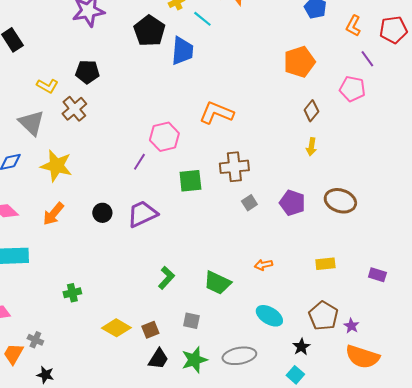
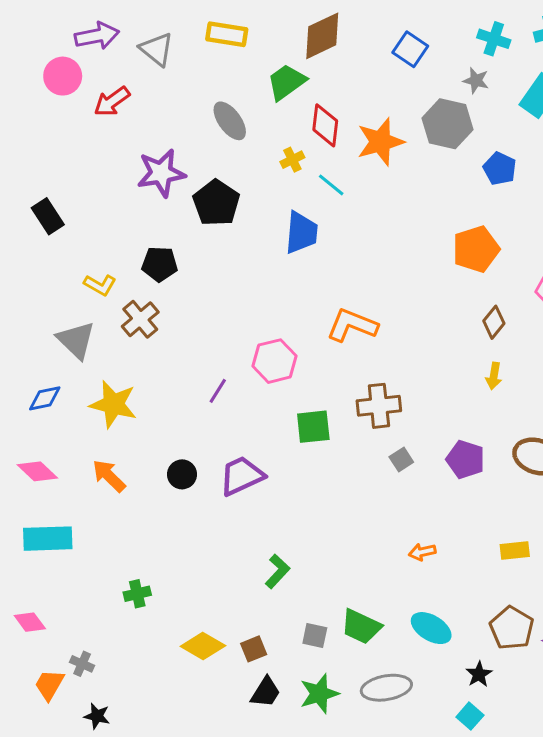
black pentagon: (149, 31) -> (216, 203), moved
purple line: (139, 162) -> (218, 391), moved
orange arrow: (53, 214) -> (109, 476), turned 95
green trapezoid: (217, 283) -> (361, 627), moved

